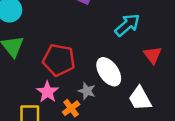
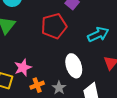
red pentagon: (59, 60) -> (54, 26), moved, turned 30
gray star: (87, 91) -> (59, 88), moved

